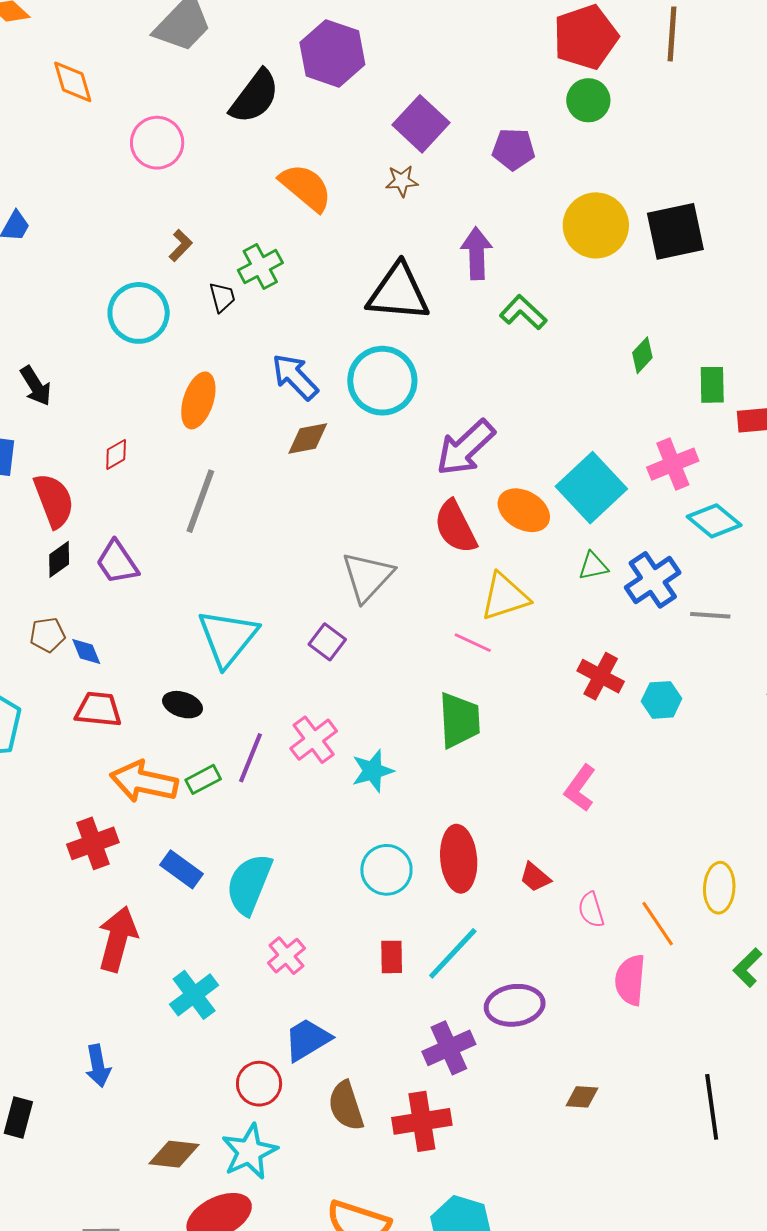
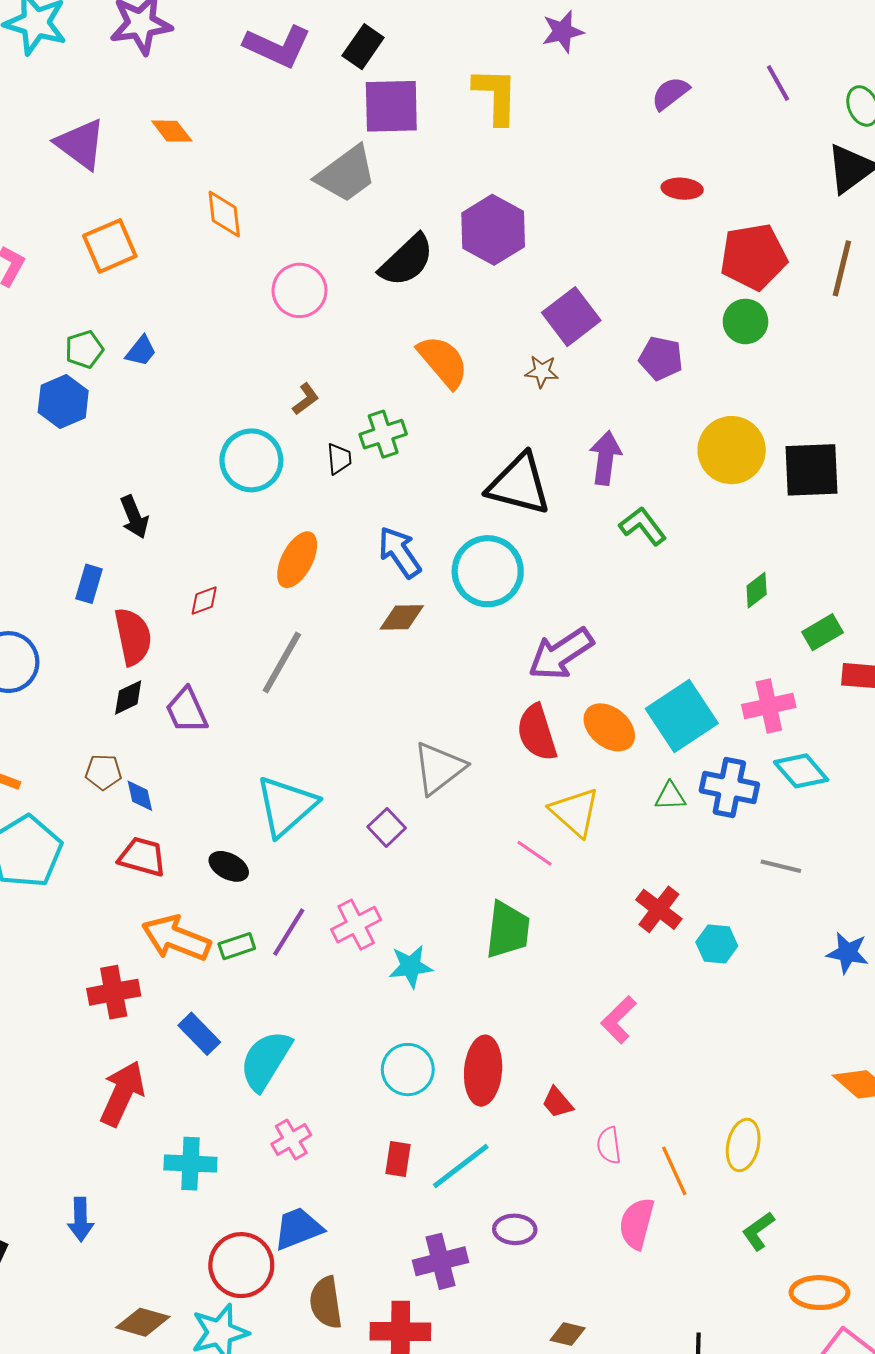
green rectangle: (712, 385) -> (822, 632), turned 51
blue cross: (653, 580) -> (729, 787), moved, turned 36
yellow triangle: (505, 597) -> (575, 812), turned 50
cyan cross: (194, 995) -> (190, 1164), turned 30
purple ellipse: (515, 1005) -> (515, 1229), size x0.7
red circle: (259, 1084) -> (241, 1265), size x1.4

